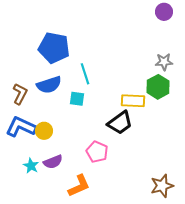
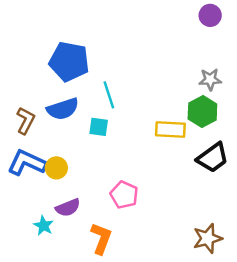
black trapezoid: (120, 123) -> (213, 158), moved
cyan star: (31, 166) -> (44, 226), moved
orange L-shape: (79, 186) -> (101, 238), turned -45

